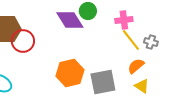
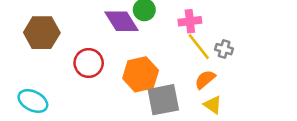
red circle: (23, 41) -> (89, 63), moved
orange hexagon: (70, 73) -> (141, 74), moved

